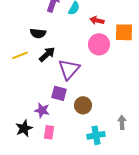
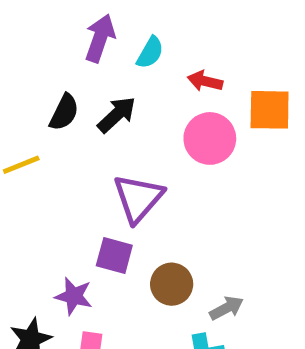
black semicircle: (38, 33) -> (64, 112), turned -70
black arrow: (47, 54) -> (117, 115), moved
gray arrow: (122, 122) -> (227, 308), moved, turned 64

